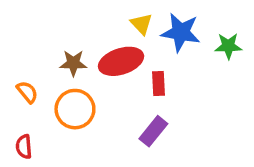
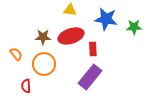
yellow triangle: (141, 24) -> (70, 10), moved, turned -40
purple rectangle: (153, 131) -> (90, 77), size x1.4
red semicircle: (24, 147) -> (26, 86), moved

